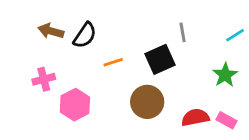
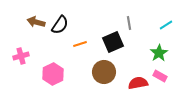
pink cross: (44, 79) -> (21, 56), moved
pink rectangle: (227, 120) -> (160, 76), moved

